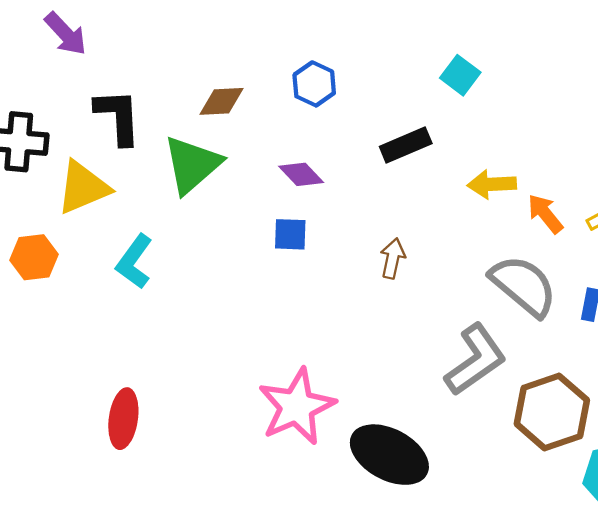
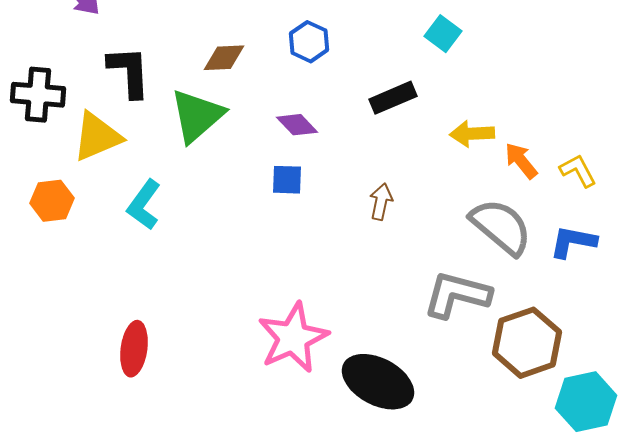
gray L-shape: (475, 360) -> (457, 295), turned -130

